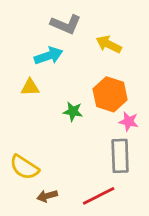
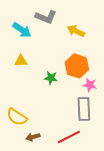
cyan arrow: (49, 56) -> (22, 30), moved, turned 54

